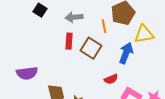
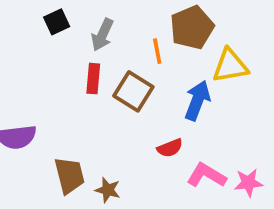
black square: (40, 10) -> (57, 22), moved, turned 32
gray arrow: (74, 17) -> (102, 35), turned -60

